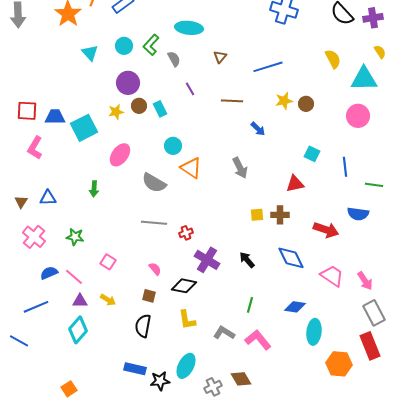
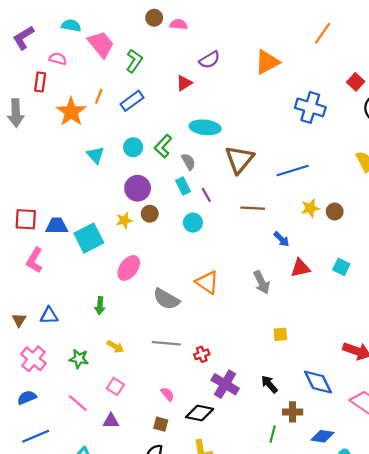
brown triangle: (220, 57) -> (239, 159), size x2.0
cyan rectangle: (160, 109) -> (183, 186), moved
cyan circle: (173, 146) -> (193, 223), moved
red triangle: (295, 184) -> (300, 268), moved
brown cross: (280, 215) -> (293, 412), moved
blue semicircle: (49, 273) -> (27, 398), moved
yellow arrow: (108, 300) -> (115, 347), moved
purple triangle: (80, 301) -> (111, 421), moved

